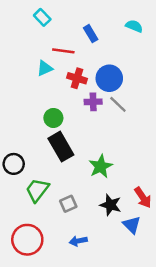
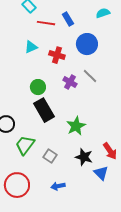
cyan semicircle: (134, 26) -> (103, 13), turned -40
red line: (63, 51) -> (46, 23), moved
blue circle: (109, 78) -> (87, 44), moved
purple cross: (93, 102) -> (70, 82), moved, turned 32
gray square: (68, 204) -> (50, 156), turned -32

